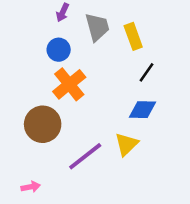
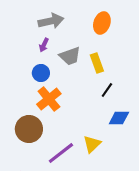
gray trapezoid: (97, 27) -> (70, 56), turned 85
blue diamond: (142, 110) -> (119, 118), moved

